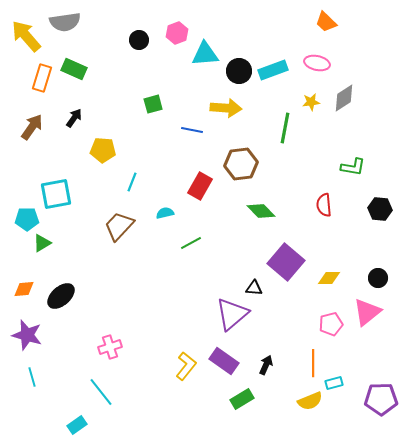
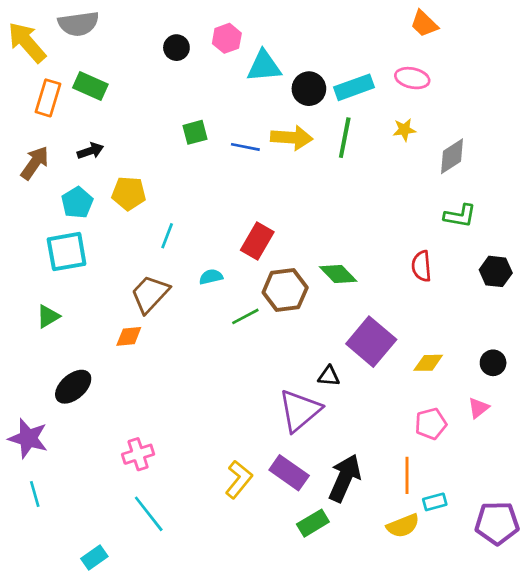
gray diamond: (344, 98) -> (452, 156), moved
black arrow: (74, 118) -> (90, 151), turned 36
green line: (285, 128) -> (345, 138), moved
blue line: (192, 130) -> (245, 147), moved
brown hexagon: (241, 164) -> (285, 290), moved
cyan pentagon: (27, 219) -> (77, 203), moved, turned -30
orange diamond: (24, 289) -> (129, 336), moved
pink triangle: (367, 312) -> (478, 408), size x0.6
black arrow: (266, 365) -> (345, 478), size x1.8
cyan line: (101, 392) -> (149, 514), moved

